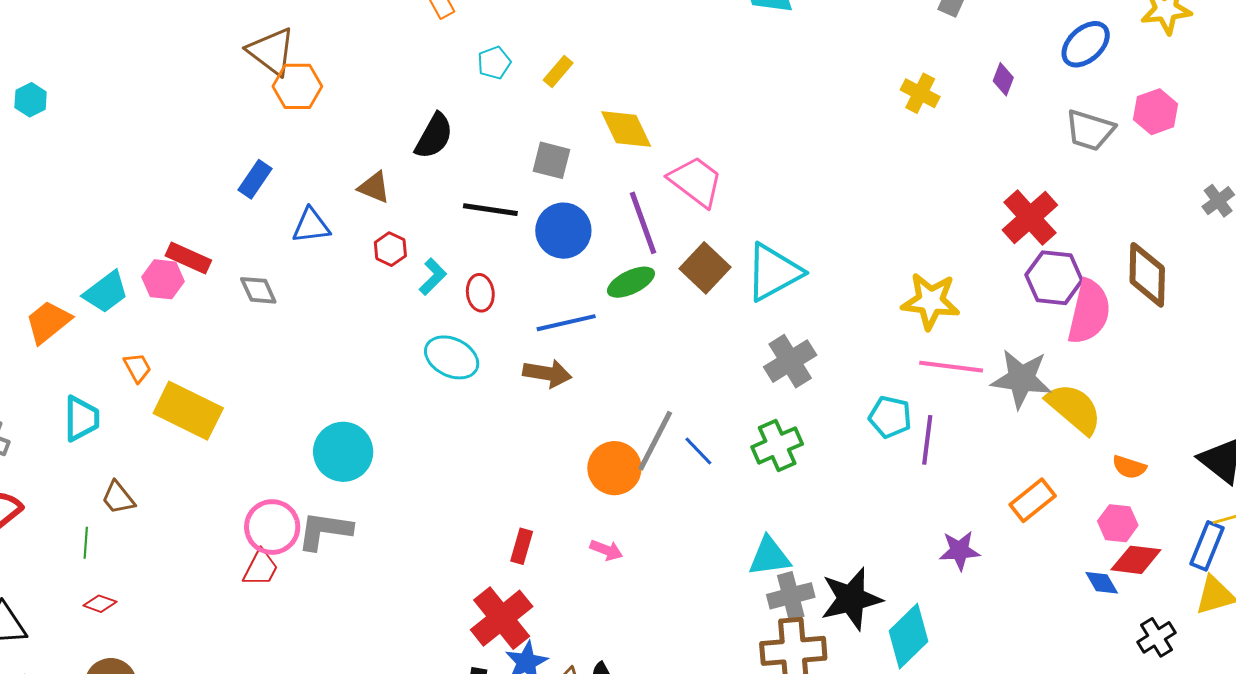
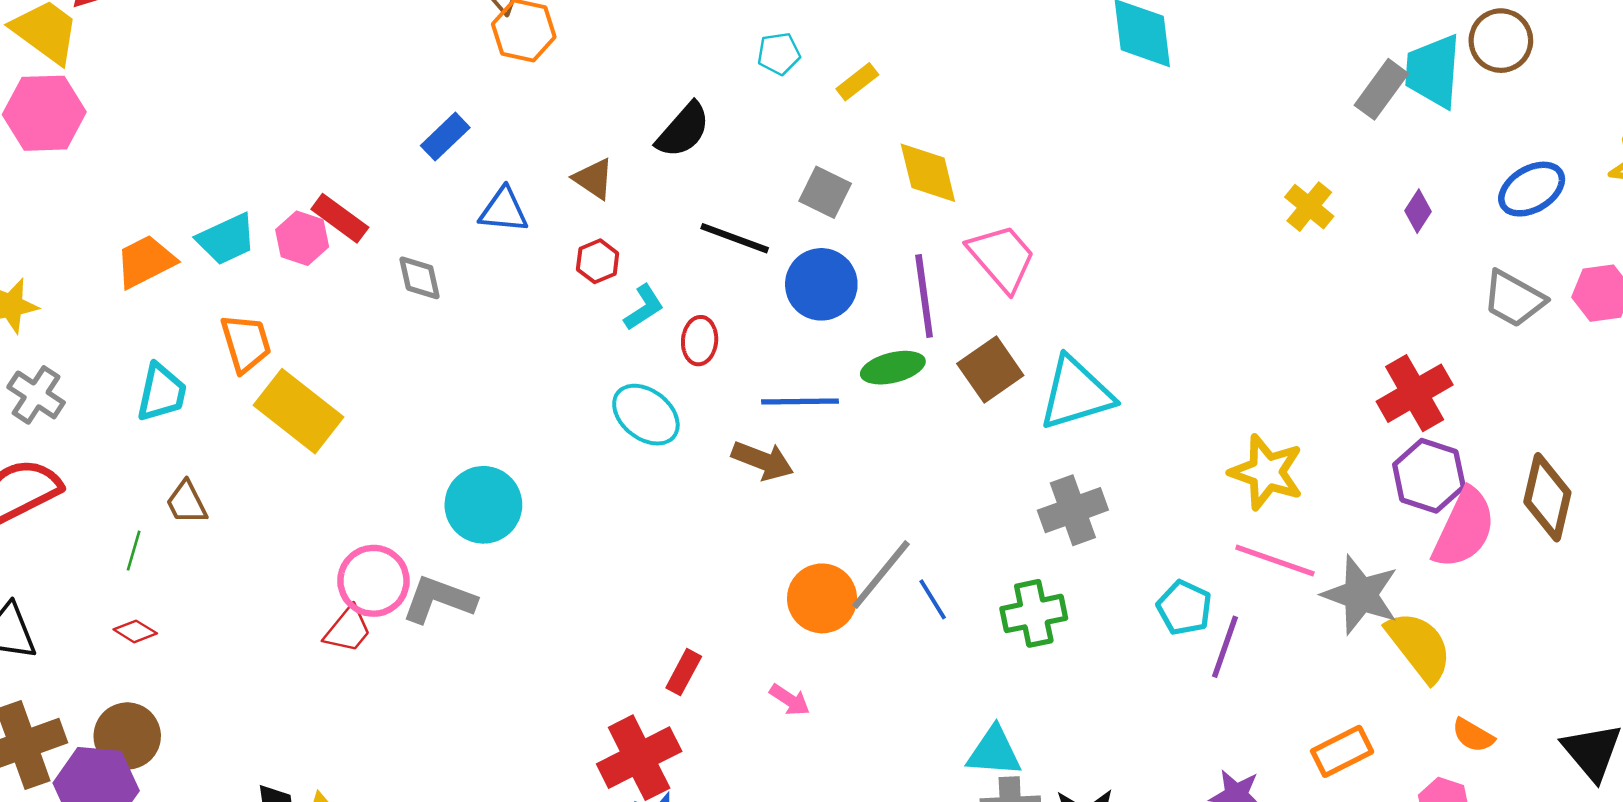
orange trapezoid: (137, 368) -> (246, 343), size x1.5

